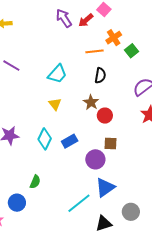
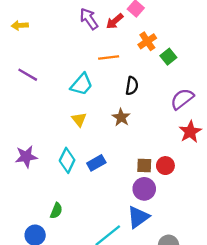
orange line: (95, 51) -> (109, 58), moved
red circle: (105, 116) -> (165, 166), moved
purple circle: (95, 159) -> (144, 189), moved

